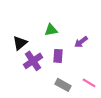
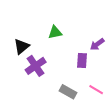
purple arrow: (81, 42) -> (97, 44), moved
purple rectangle: (58, 56) -> (82, 60), moved

